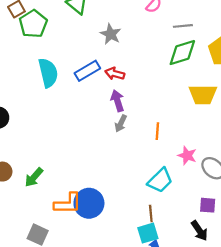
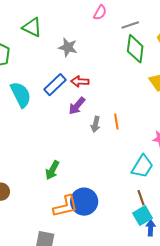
green diamond: (182, 53) -> (135, 49), turned -52
purple arrow: (117, 101) -> (77, 106), moved, turned -108
orange line: (157, 131) -> (116, 122), moved
green arrow: (34, 177) -> (52, 170), moved

